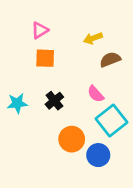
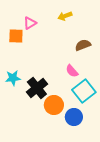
yellow arrow: (93, 38) -> (65, 16), moved
orange square: (45, 58) -> (16, 36), moved
black cross: (54, 101) -> (37, 88), moved, size x1.5

